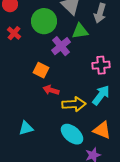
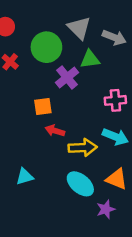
gray arrow: (100, 13) -> (114, 37), turned -84
orange square: (41, 70) -> (43, 106), turned -35
cyan arrow: (101, 95) -> (115, 137), turned 75

